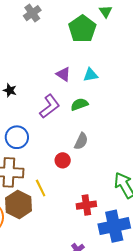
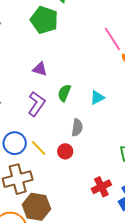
cyan triangle: (91, 75) -> (97, 98), moved
green semicircle: (79, 104) -> (64, 93), turned -30
yellow line: (41, 188) -> (39, 148), moved

